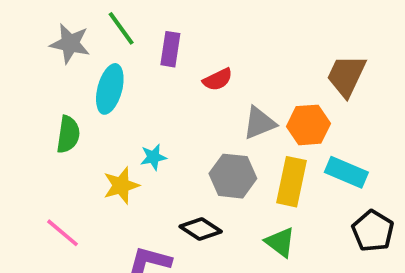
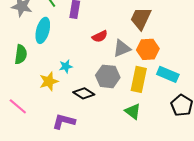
brown trapezoid: (346, 76) -> (141, 18), moved
red semicircle: (218, 79) -> (100, 36), moved
black diamond: (201, 229) -> (84, 93), moved

